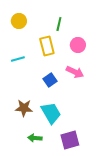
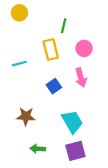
yellow circle: (19, 21) -> (19, 13), moved
pink arrow: (75, 72) -> (81, 78), turned 48
cyan trapezoid: (51, 113) -> (72, 122), moved

